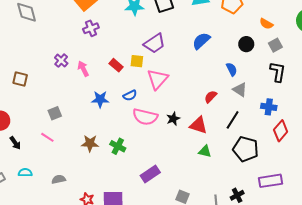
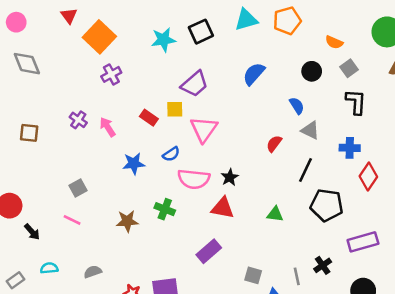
brown square: (20, 79) -> (29, 133), moved
red triangle: (198, 125) -> (223, 208), moved
green cross: (118, 146) -> (165, 209), moved

